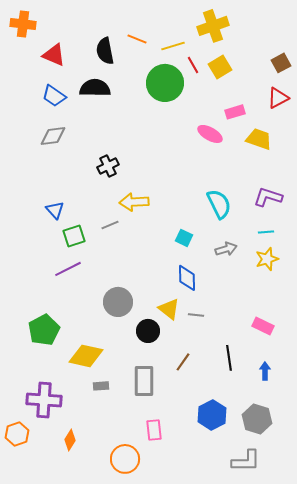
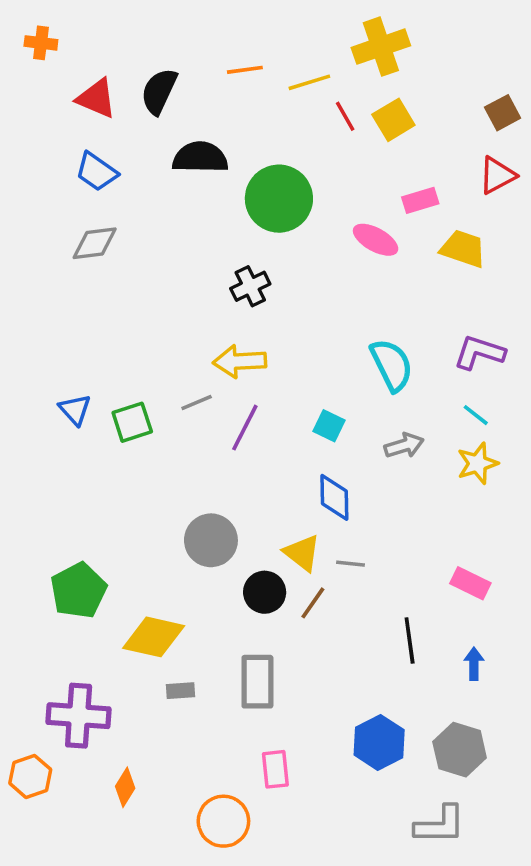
orange cross: (23, 24) -> (41, 43), size x0.7
orange line: (137, 39) -> (245, 70), turned -30
black semicircle: (105, 51) -> (159, 91), moved, turned 36
green circle: (165, 83) -> (279, 199), moved
black semicircle: (95, 88) -> (200, 157), moved
black cross: (108, 166) -> (250, 286), moved
blue triangle: (55, 210) -> (75, 410), moved
cyan line: (266, 232) -> (476, 415), turned 42
purple line: (68, 269) -> (245, 428), moved, turned -36
brown line: (183, 362) -> (313, 603), moved

